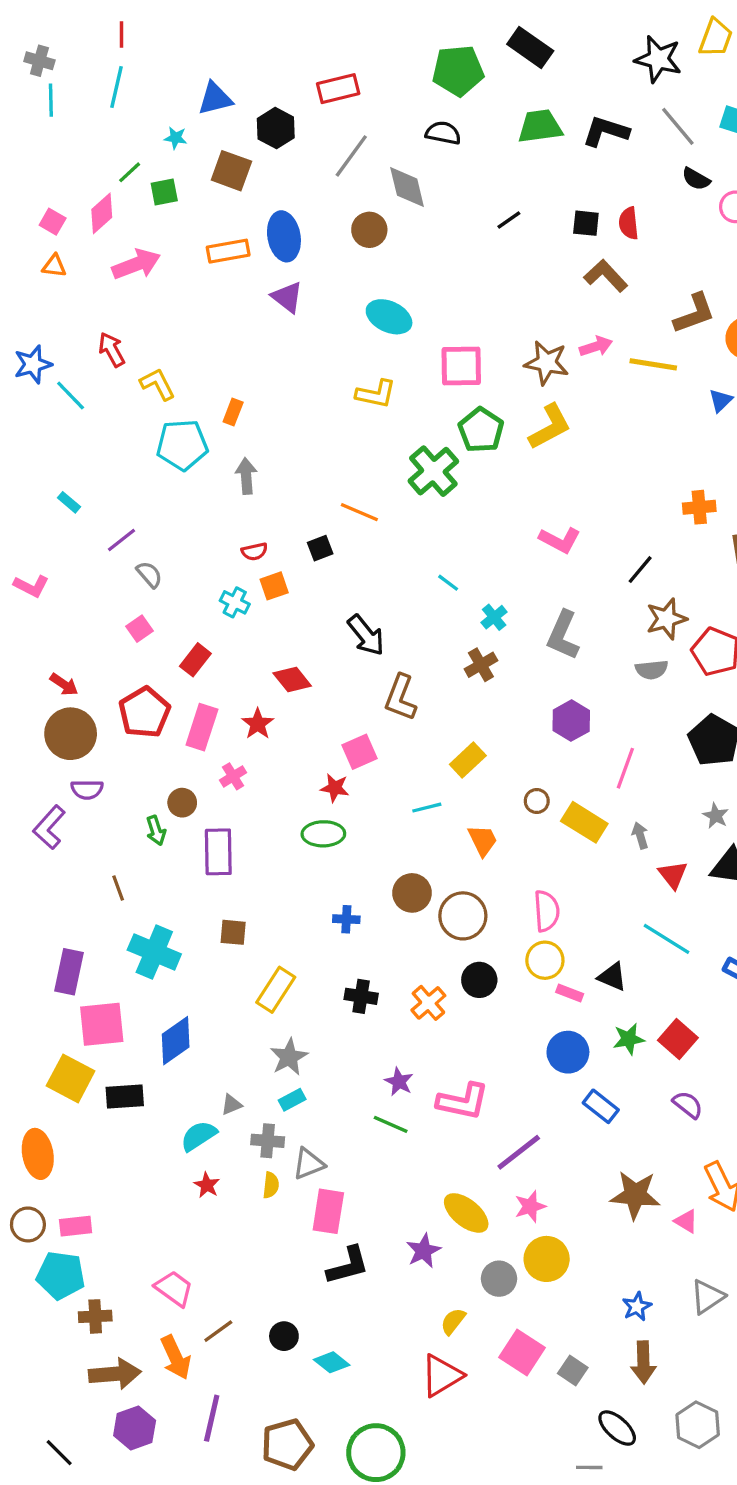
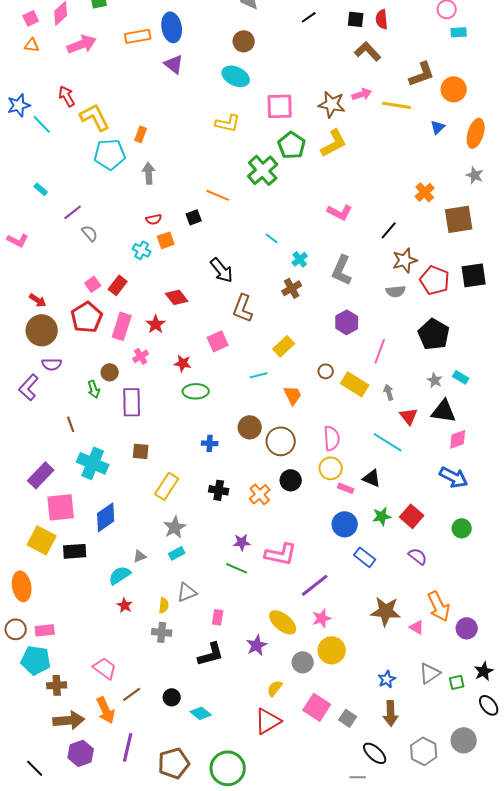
pink square: (53, 222) -> (31, 18), turned 35
brown circle: (369, 230) -> (244, 41), moved
yellow L-shape: (158, 384) -> (95, 117), size x1.4
orange cross: (699, 507) -> (425, 192), turned -36
pink square: (140, 629) -> (93, 284), moved
red star: (335, 788) -> (183, 363), moved
cyan line: (666, 939) -> (388, 442), moved
purple rectangle: (69, 972) -> (41, 475), turned 32
purple star: (399, 1082) -> (242, 542), turned -30
gray cross: (268, 1141) -> (162, 632), moved
pink rectangle: (328, 1211) -> (218, 617), moved, size x0.6

